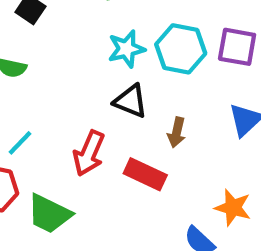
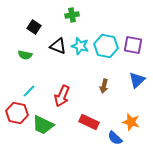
cyan star: (126, 49) -> (80, 46), turned 30
black triangle: (131, 101) -> (58, 46), moved
red rectangle: (145, 174) -> (89, 122), moved

